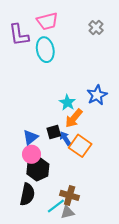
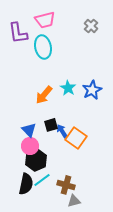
cyan star: (67, 102) -> (68, 88), moved
orange arrow: (74, 118) -> (44, 95), moved
blue triangle: (30, 137) -> (29, 130), turned -35
cyan line: (56, 206) -> (42, 180), moved
gray triangle: (67, 212) -> (74, 201), moved

